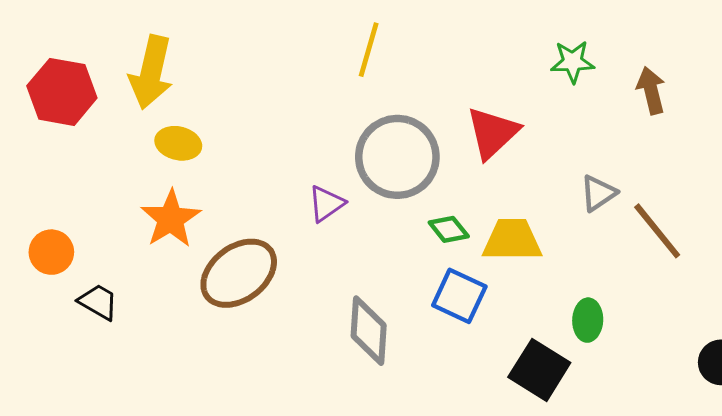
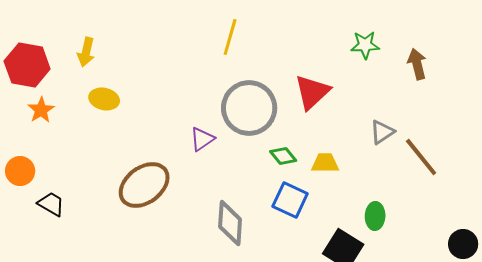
yellow arrow: (151, 72) -> (86, 52), size x0.6
orange star: (171, 219) -> (41, 110), moved, size x0.7
yellow trapezoid: (512, 240) -> (325, 163), size x0.7

